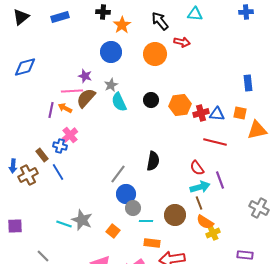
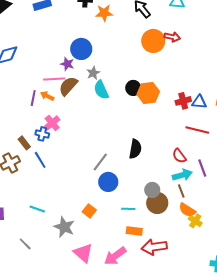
orange star: (122, 25) -> (104, 13), turned 30
red arrow: (182, 42) -> (172, 37), moved
blue circle: (111, 52) -> (81, 49), moved
orange circle: (155, 54) -> (153, 41), moved
orange hexagon: (180, 105) -> (148, 93), moved
gray circle: (133, 208) -> (152, 190), moved
gray star: (82, 220) -> (64, 227), moved
cyan line: (64, 224) -> (37, 209), moved
orange square: (113, 231) -> (89, 211), moved
yellow cross: (213, 233) -> (195, 221), turned -32

